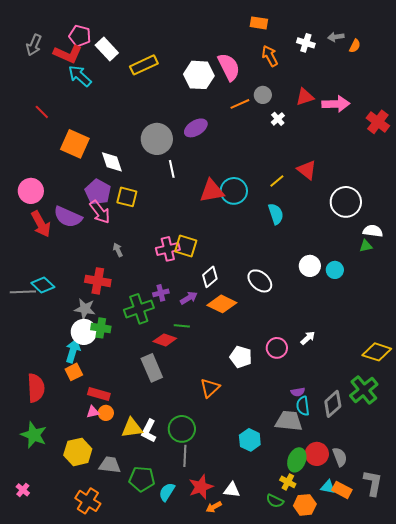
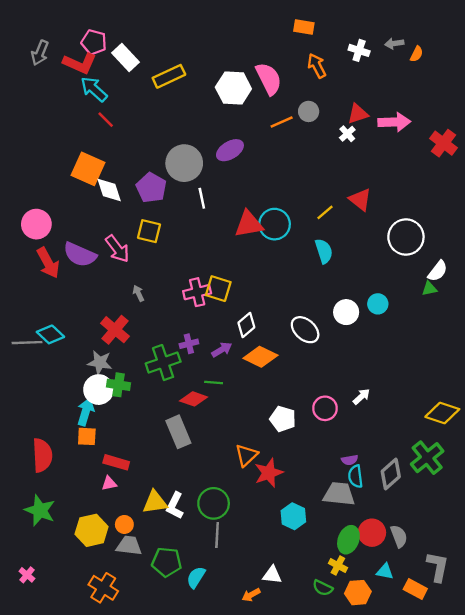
red line: (42, 112) -> (106, 120), moved
white cross: (278, 119) -> (347, 134), moved
white diamond: (112, 162) -> (109, 190), moved
purple pentagon: (98, 192) -> (151, 188), moved
white semicircle: (373, 231) -> (438, 271), turned 120
white circle: (310, 266) -> (346, 312), moved
cyan circle: (335, 270) -> (378, 304), moved
red cross: (98, 281) -> (115, 330), turned 30
orange square: (74, 372) -> (87, 436), turned 30
orange circle: (106, 413) -> (124, 524), moved
red star: (201, 487) -> (269, 473), moved
orange rectangle: (342, 490) -> (415, 589), moved

